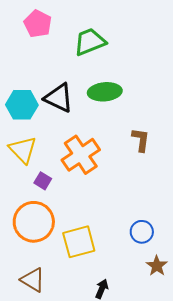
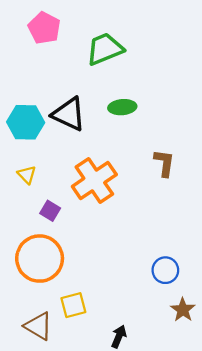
green ellipse: (105, 92) -> (122, 107), size x0.7
yellow triangle: (23, 150) -> (27, 175), size x0.6
yellow square: (79, 242) -> (73, 305), moved, size x0.7

